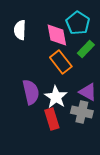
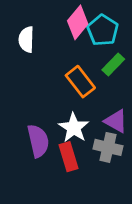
pink diamond: (57, 35) -> (78, 22), moved, turned 50
purple semicircle: (31, 92) -> (38, 141), moved

